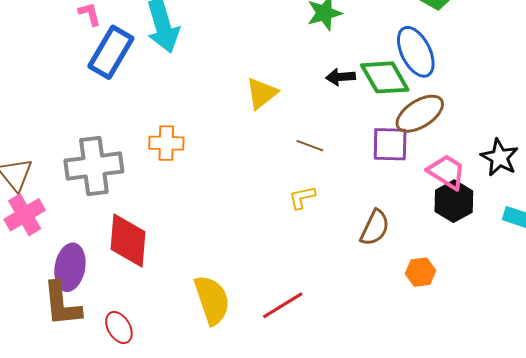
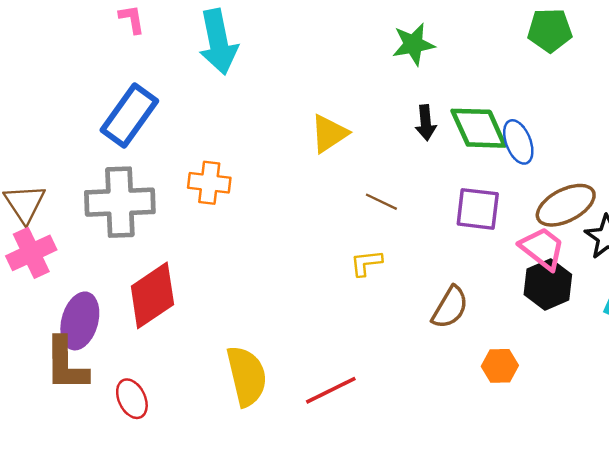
blue rectangle: (111, 52) -> (129, 115), moved
blue ellipse: (416, 52) -> (518, 142), moved, size x0.7
black arrow: (341, 77) -> (426, 123), turned -96
brown ellipse: (420, 114) -> (566, 205), moved
red diamond: (128, 241) -> (152, 295), turned 46

